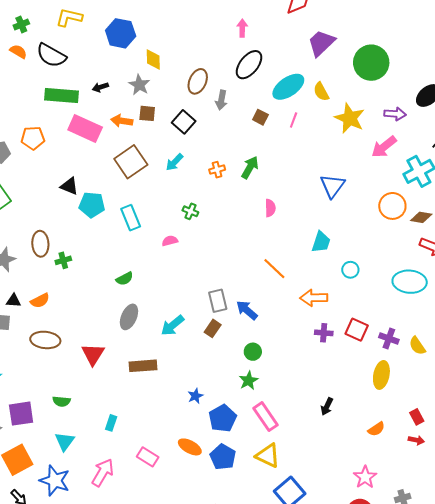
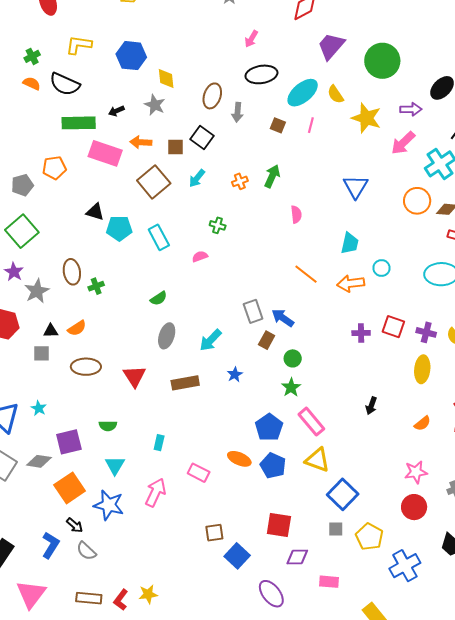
pink arrow: (242, 28) -> (251, 39), turned -144
black ellipse: (249, 65) -> (261, 74), turned 48
brown square: (147, 113) -> (176, 147), moved
orange arrow: (314, 298) -> (351, 283), moved
brown rectangle: (213, 328) -> (267, 340), moved
blue star: (195, 396) -> (235, 374), moved
pink star: (365, 477) -> (416, 472), turned 30

